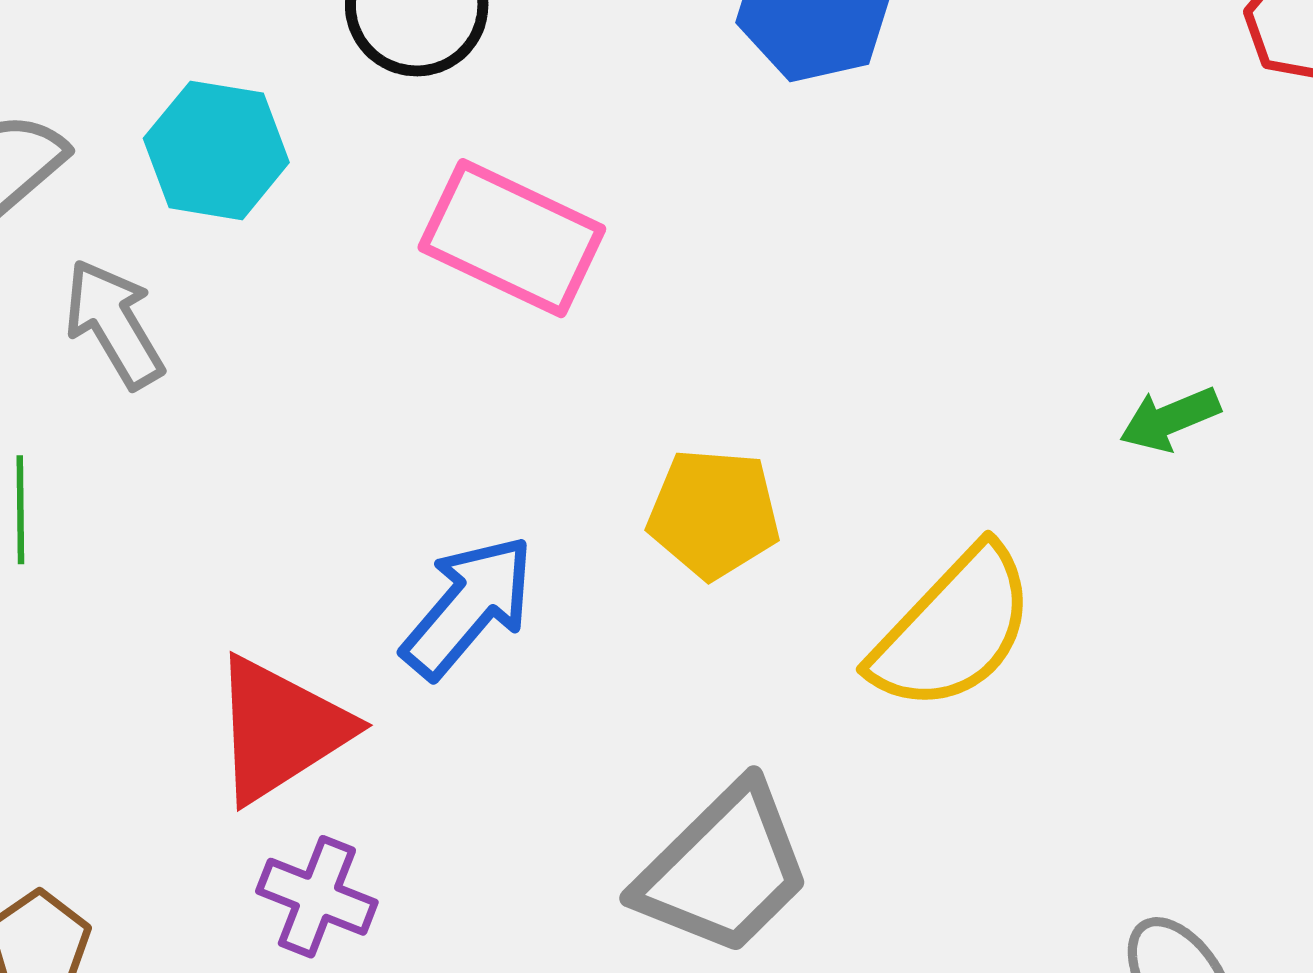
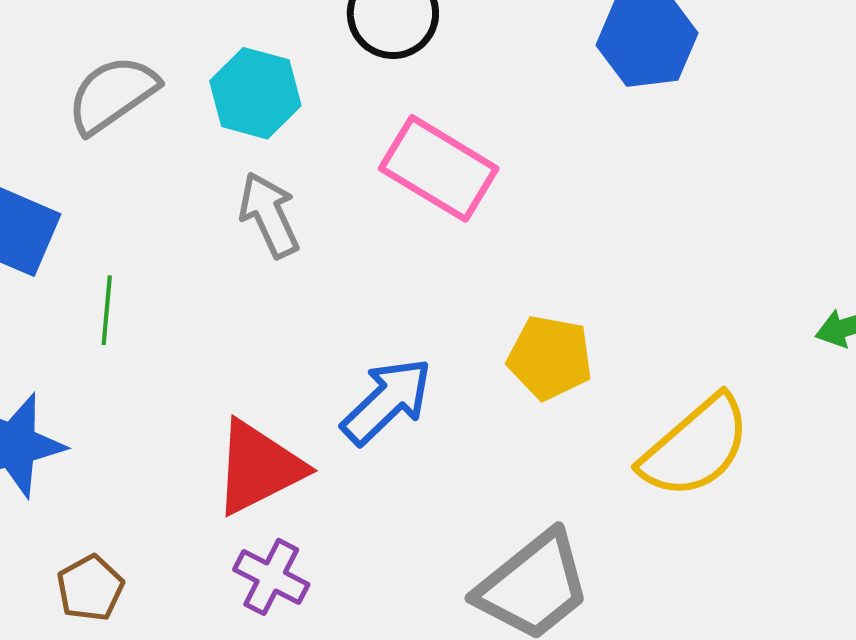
gray arrow: (114, 324) -> (269, 215), moved

